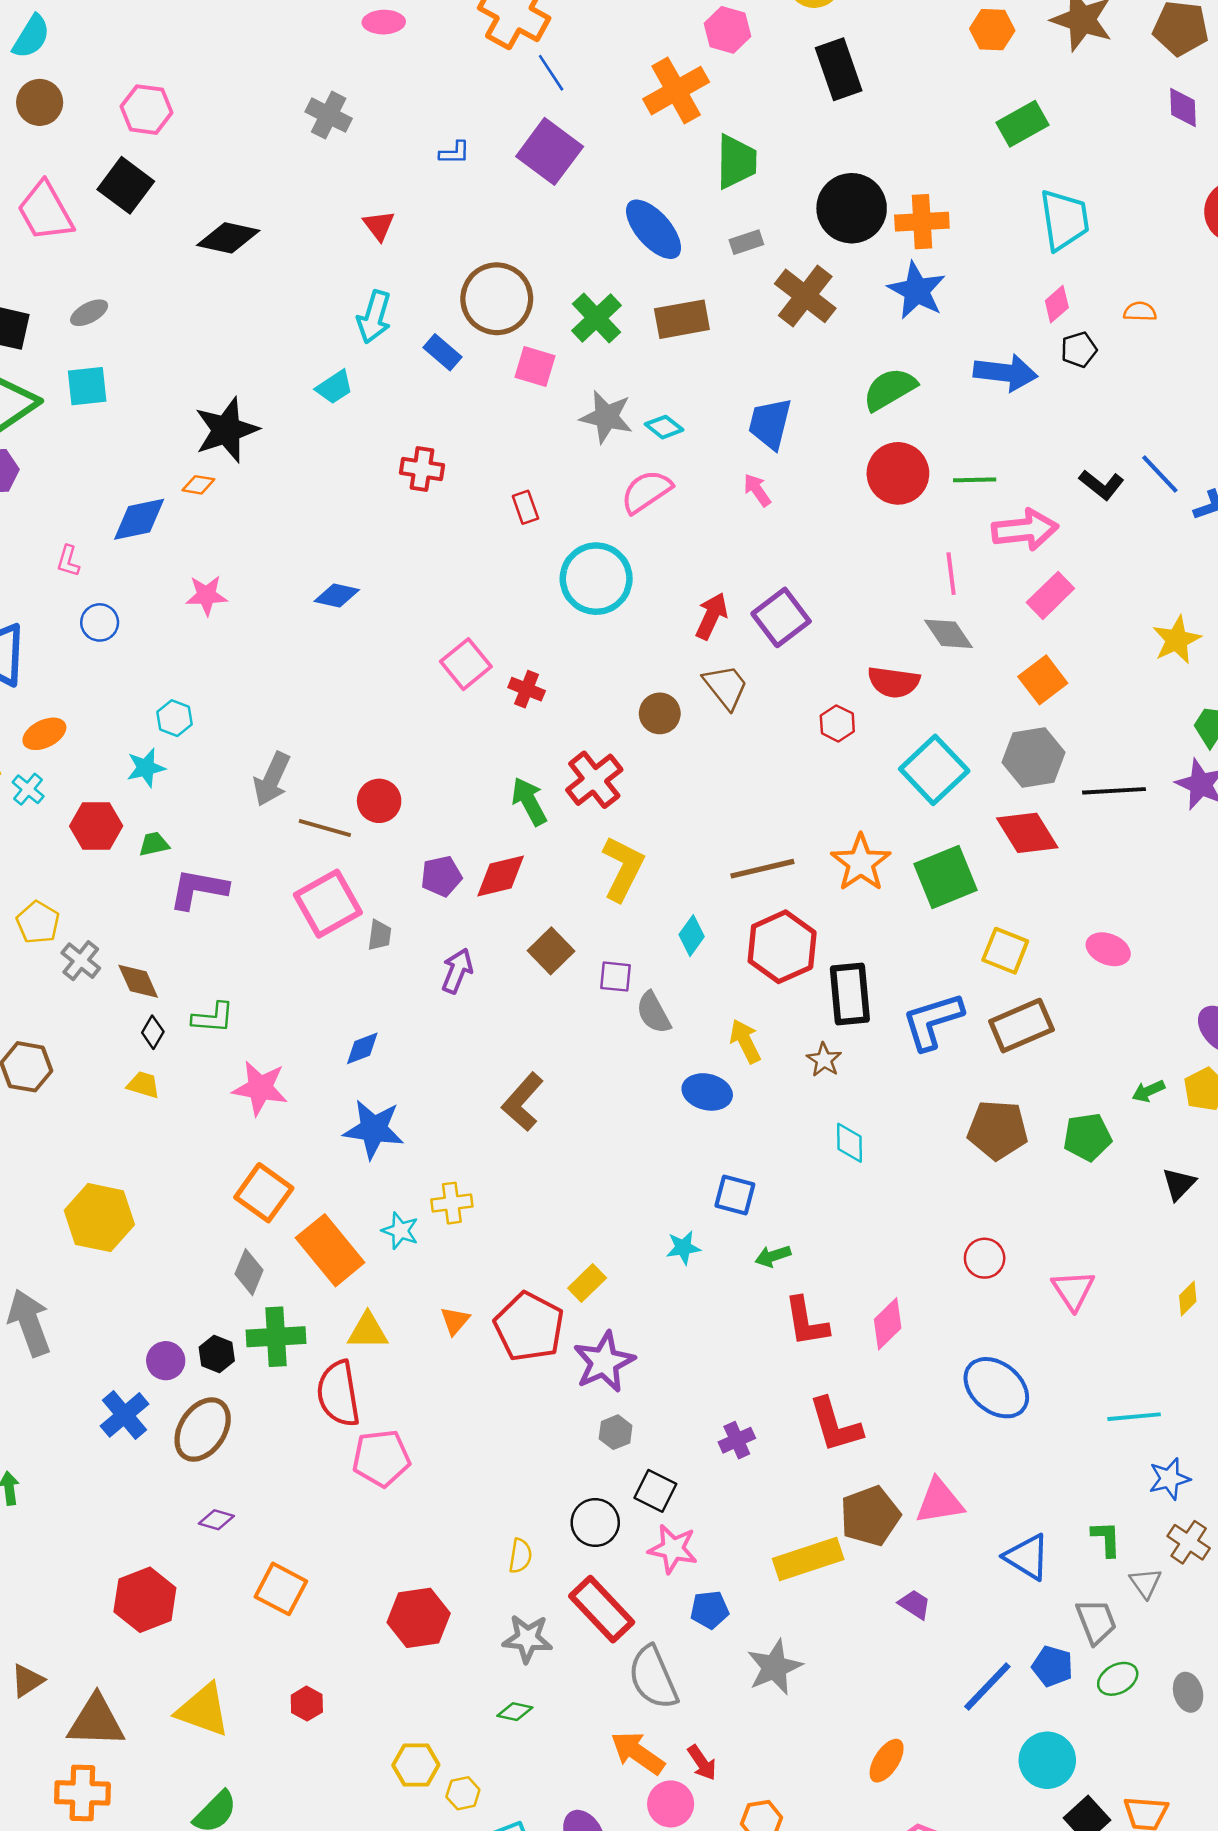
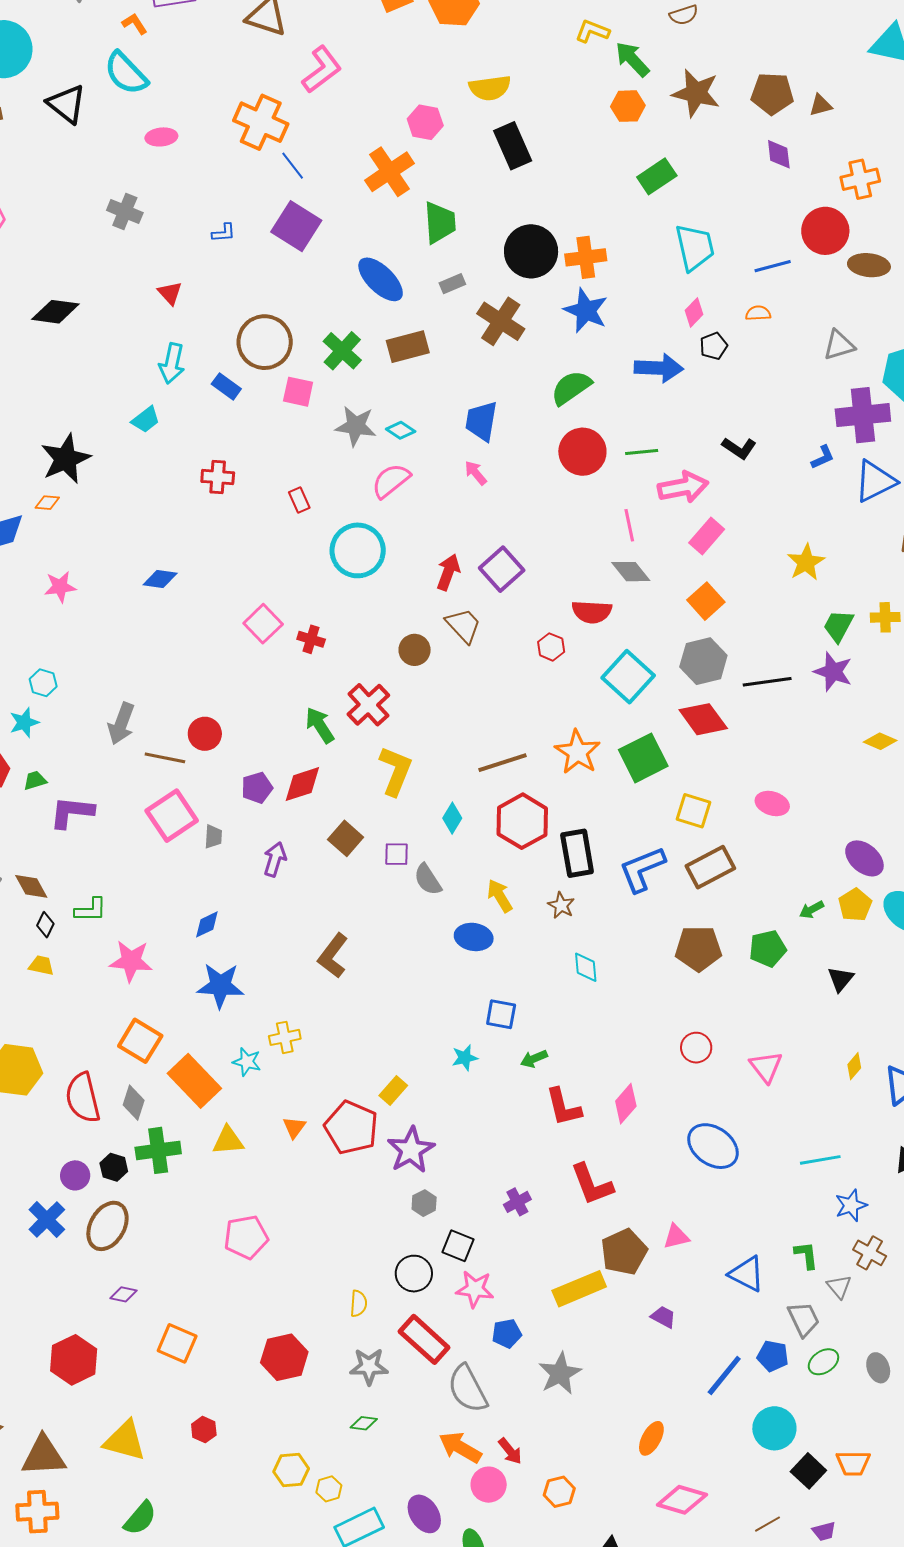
blue line: (1160, 474) -> (773, 266), moved, turned -57
red semicircle: (338, 1394) -> (83, 1098), moved
pink triangle: (939, 1501) -> (676, 1237), size x0.7

